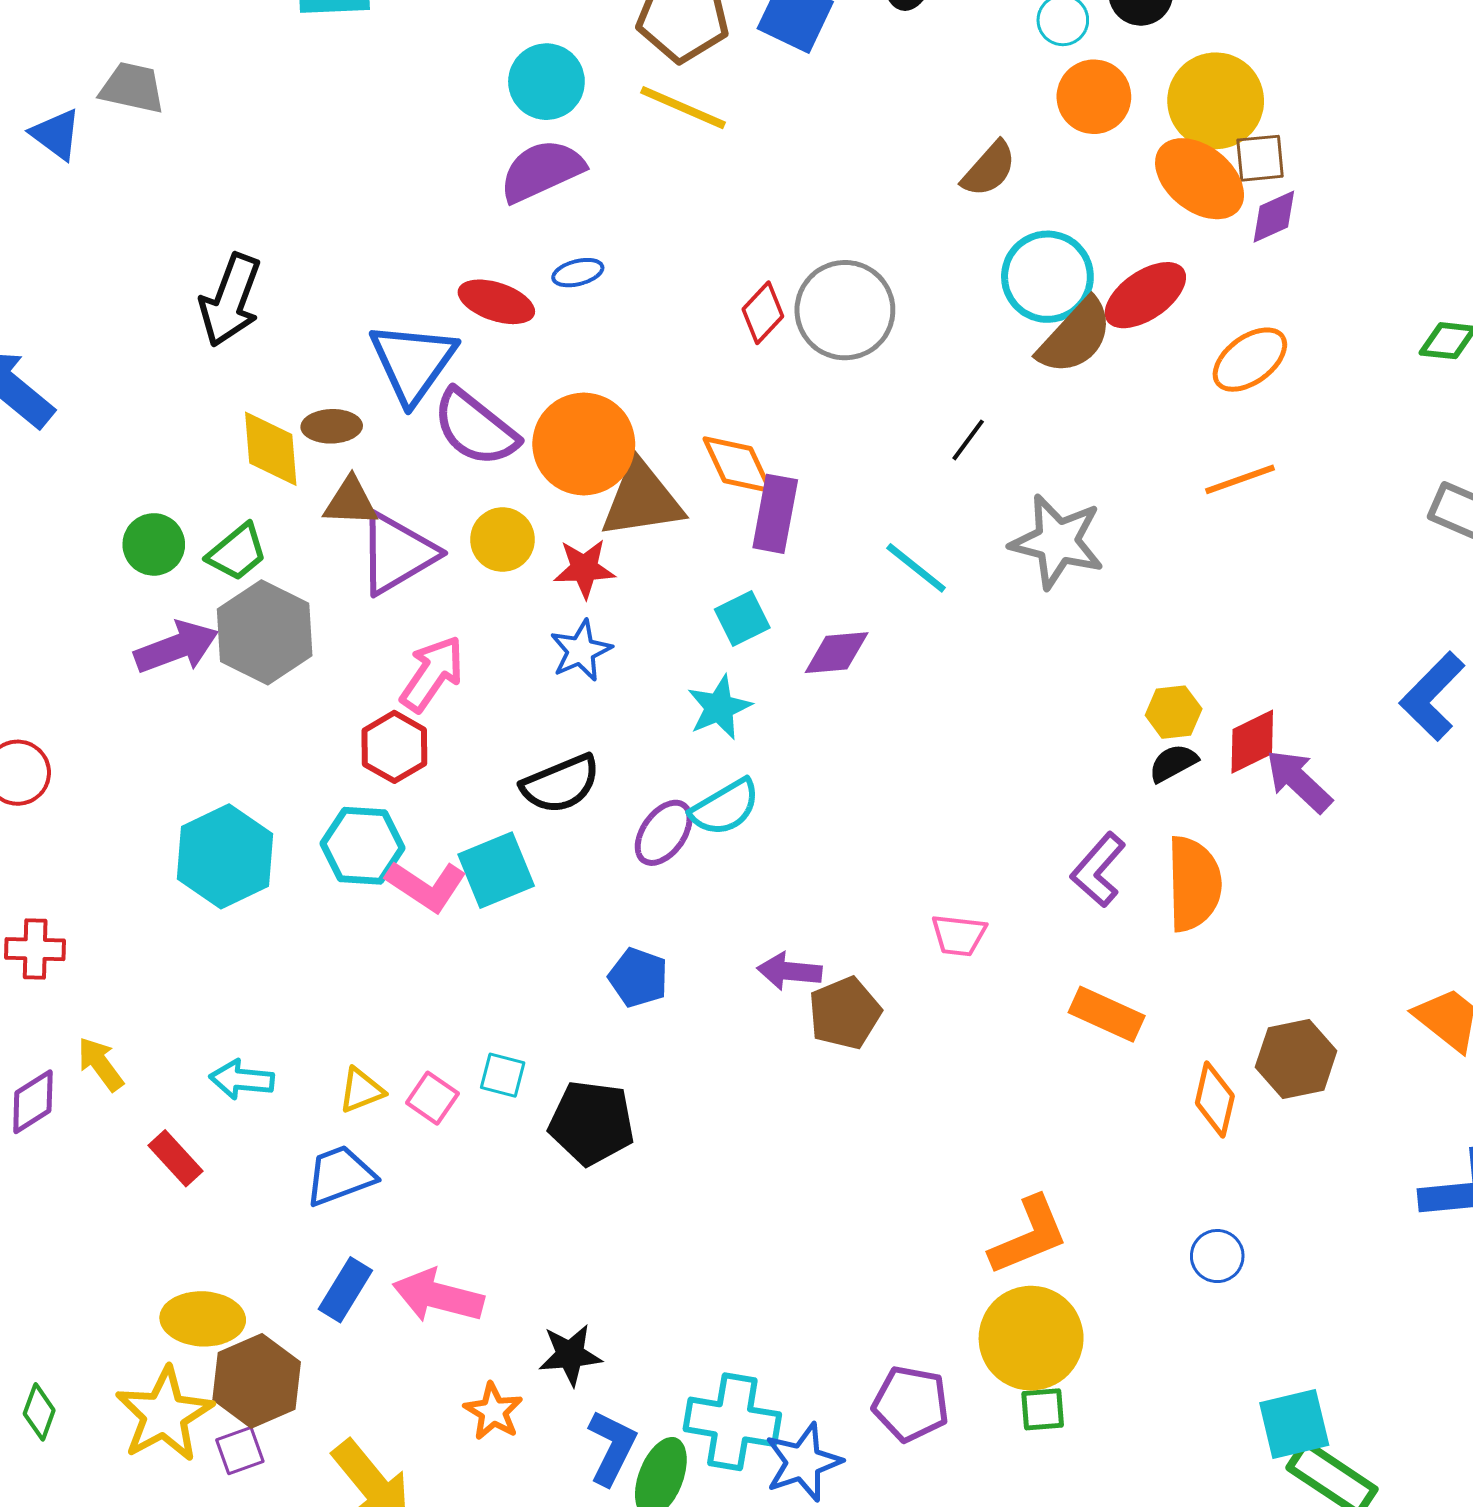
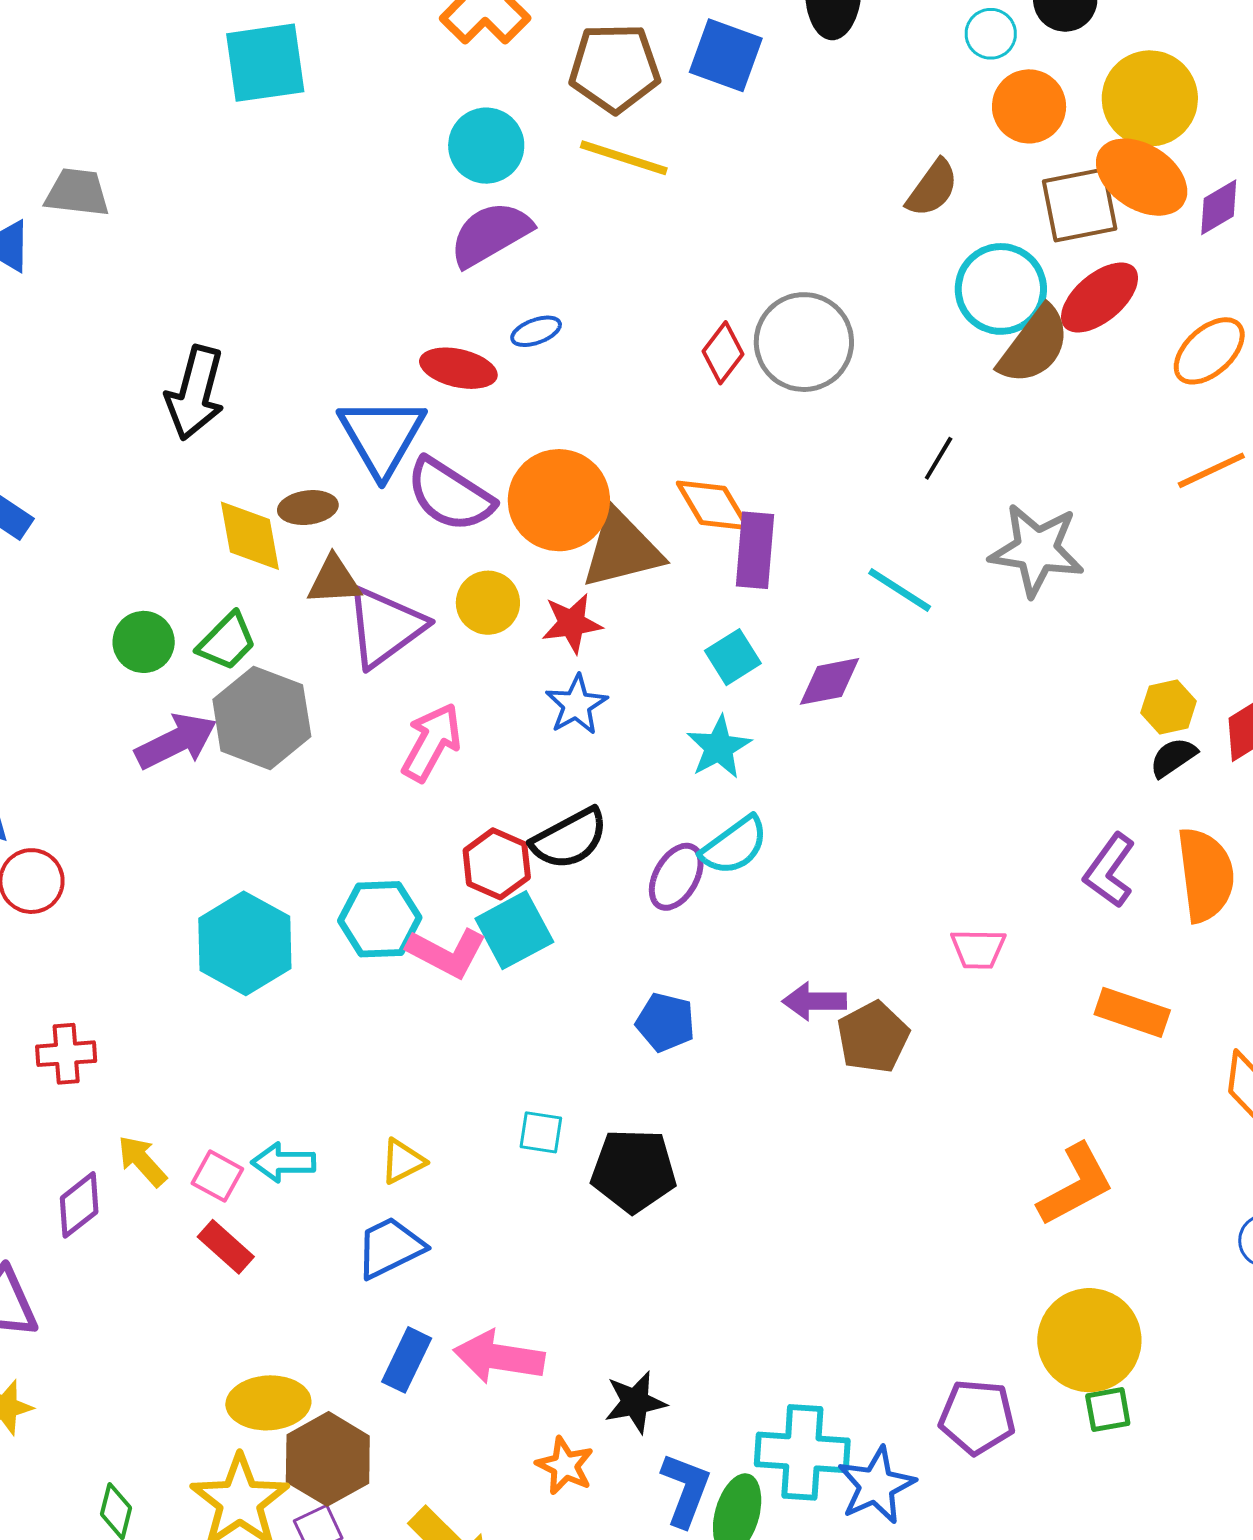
brown square: (1260, 158) -> (1080, 205), moved, size x1.5
red hexagon: (394, 747) -> (497, 864), moved
pink square: (432, 1098) -> (217, 1176), moved
orange L-shape: (1029, 1236) -> (1076, 1185), moved

